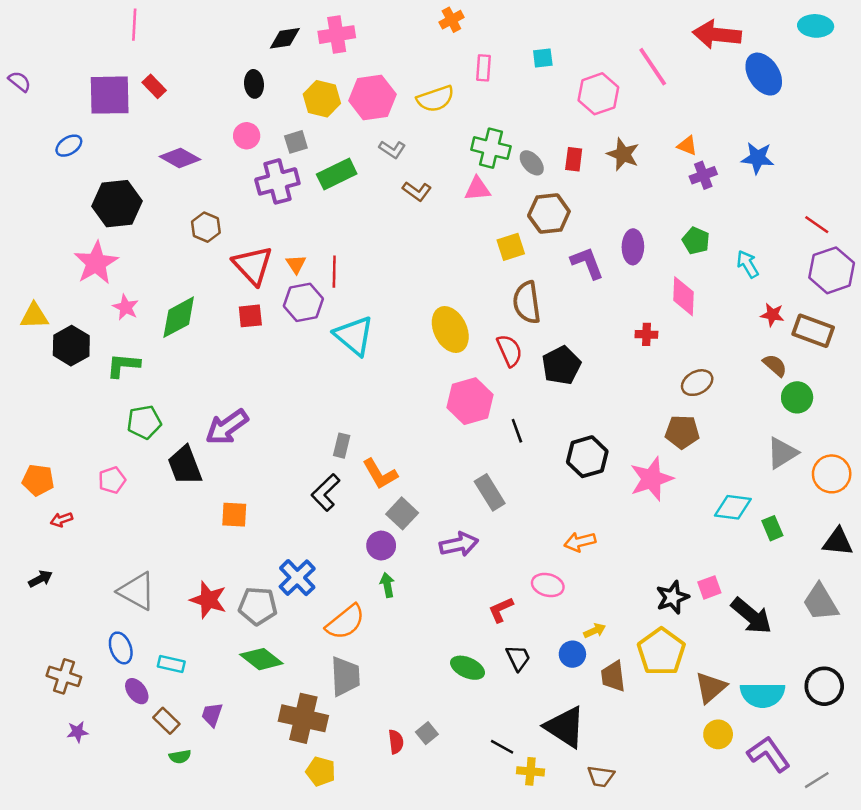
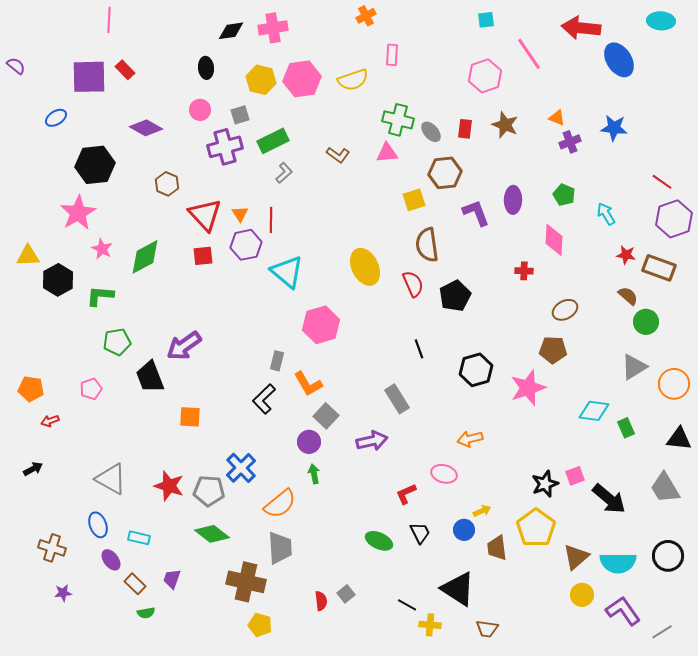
cyan square: (543, 58) -> (486, 20), moved
gray L-shape: (392, 149) -> (284, 173), moved, turned -75
pink hexagon: (470, 401) -> (321, 325), moved

